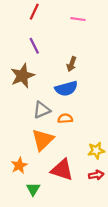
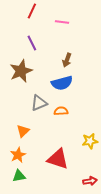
pink line: (78, 19) -> (62, 22), moved
orange triangle: (43, 140) -> (23, 131), moved, size x0.6
red arrow: (96, 175) -> (90, 181), moved
green triangle: (33, 189) -> (19, 176), moved, turned 48

